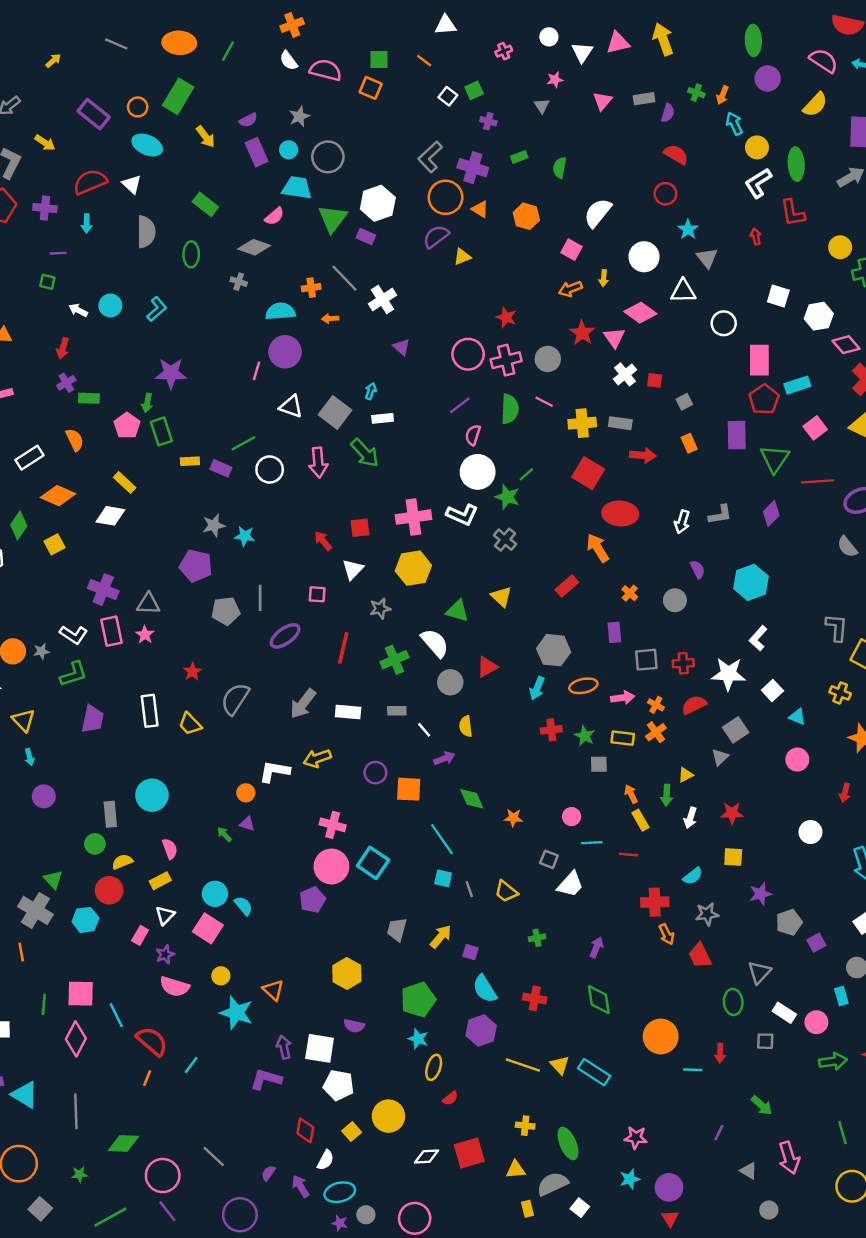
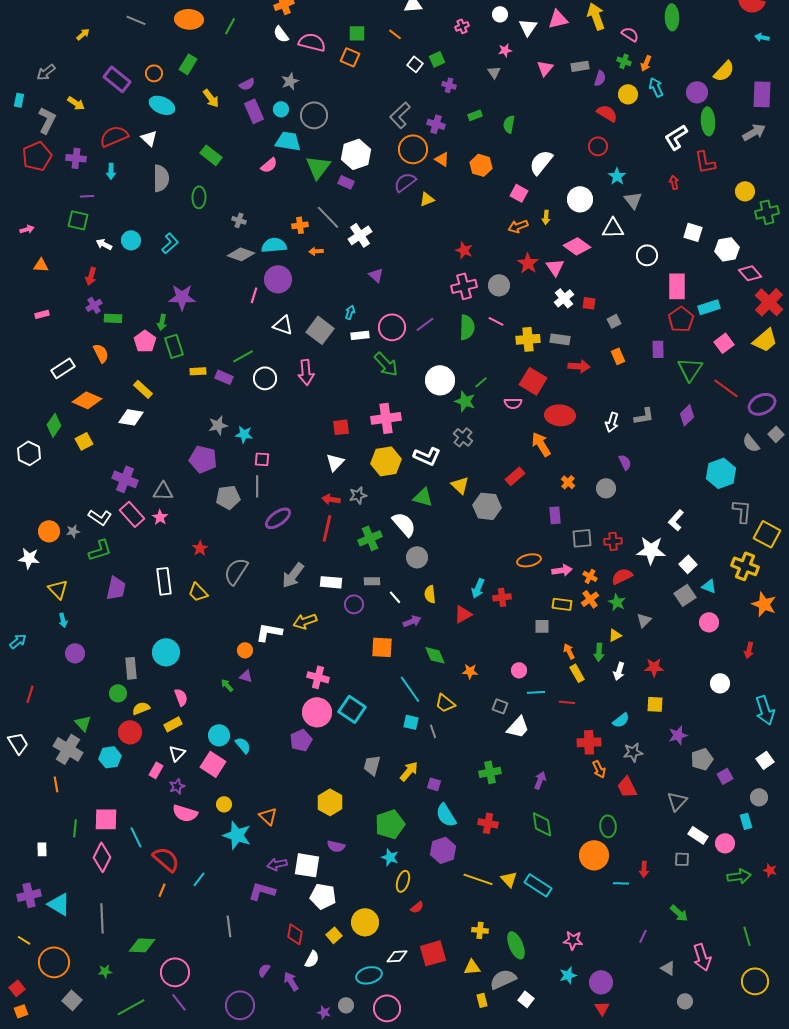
pink semicircle: (824, 61) -> (630, 34), moved, size x0.7
purple circle: (768, 78) -> (697, 92), moved
green rectangle: (178, 96) -> (188, 64), size x0.7
yellow circle: (757, 147) -> (628, 94), moved
purple cross: (473, 168) -> (436, 124), size x0.7
gray diamond: (254, 247) -> (241, 254), moved
green square: (47, 282) -> (78, 220), size x1.5
pink circle: (468, 354) -> (392, 327), moved
pink semicircle: (473, 435) -> (513, 403), moved, turned -108
purple rectangle: (737, 435) -> (658, 349), size x0.7
green arrow: (365, 453) -> (386, 364), moved
red line: (818, 481) -> (726, 388), turned 40
white L-shape: (462, 515) -> (427, 456), moved
red arrow: (323, 541) -> (331, 499), moved, turned -42
cyan hexagon: (751, 582) -> (721, 473), moved
pink square: (317, 594) -> (262, 459), moved
pink rectangle: (112, 631) -> (132, 514), turned -30
gray hexagon: (554, 650) -> (487, 506), moved
red triangle: (487, 667) -> (463, 614), moved
cyan arrow: (537, 688) -> (478, 588), moved
yellow cross: (840, 693) -> (745, 566), size x1.5
gray square: (736, 730) -> (685, 595), moved
green star: (585, 736) -> (617, 602), moved
purple circle: (375, 773) -> (354, 604), moved
yellow trapezoid: (506, 891) -> (445, 703), moved
green cross: (537, 938) -> (490, 772), size x1.5
green ellipse: (733, 1002) -> (608, 826), moved
purple arrow: (284, 1047) -> (277, 864), turned -90
gray line: (214, 1157) -> (229, 926), moved, turned 40
cyan ellipse: (340, 1192) -> (369, 975), moved

